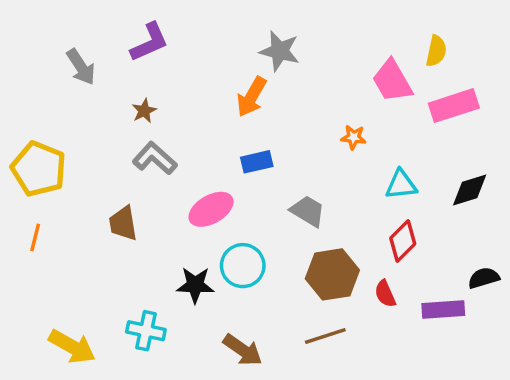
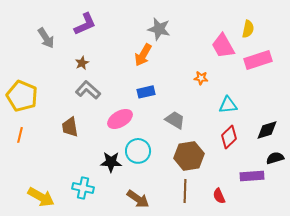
black diamond: (470, 190) -> (267, 130), moved
red semicircle: (385, 294) -> (219, 196), moved
brown line: (325, 336) -> (185, 191), turned -70

